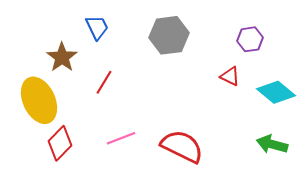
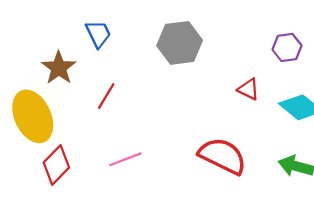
purple hexagon: (250, 39) -> (287, 47), moved
red semicircle: (182, 146) -> (223, 156), moved

